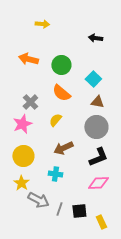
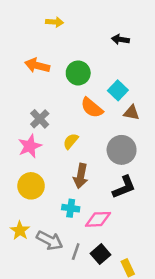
orange semicircle: (61, 93) -> (92, 108), moved
brown triangle: (97, 102) -> (131, 113), moved
brown arrow: (63, 148) -> (81, 176), turned -54
yellow star: (21, 183) -> (20, 231), moved
pink diamond: (98, 183) -> (98, 219), moved
black square: (79, 211) -> (100, 254), turned -35

